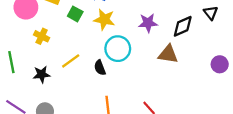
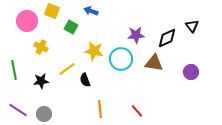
yellow star: (104, 20) -> (94, 51), moved
cyan circle: (118, 49) -> (121, 59), moved
purple circle: (220, 64) -> (191, 72), moved
black semicircle: (100, 68) -> (85, 80), moved

